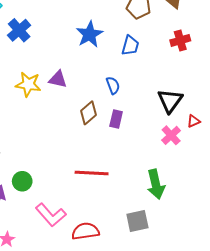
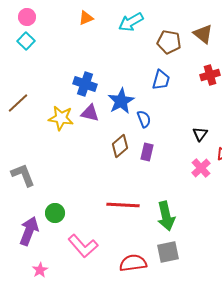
blue cross: (19, 30) -> (85, 84), moved, turned -30
blue star: (89, 34) -> (121, 101), moved
black triangle: (170, 101) -> (200, 134), size x0.6
green arrow: (156, 184) -> (166, 216), moved
red semicircle: (85, 231) -> (133, 263), moved

